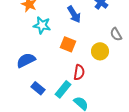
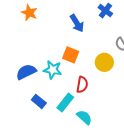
cyan star: (42, 25) -> (53, 70), moved

